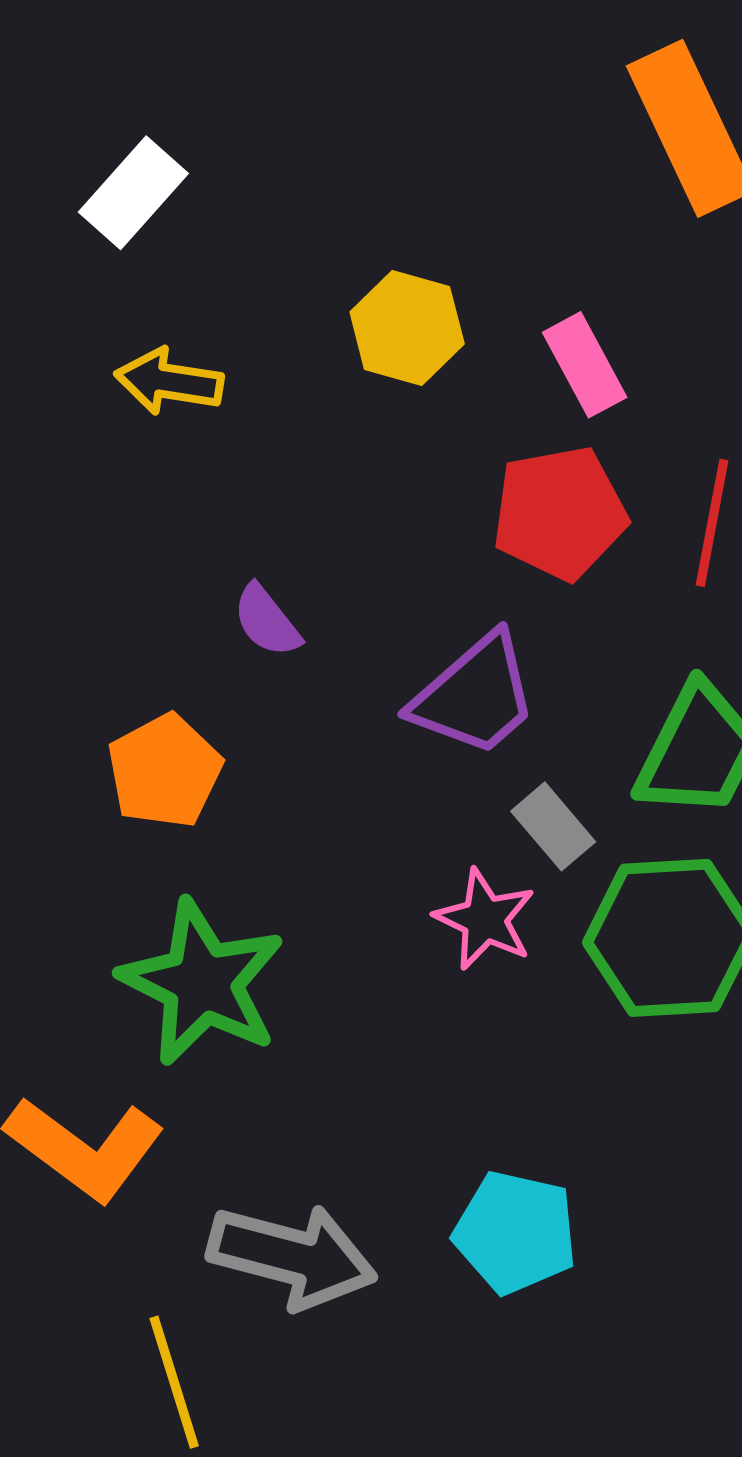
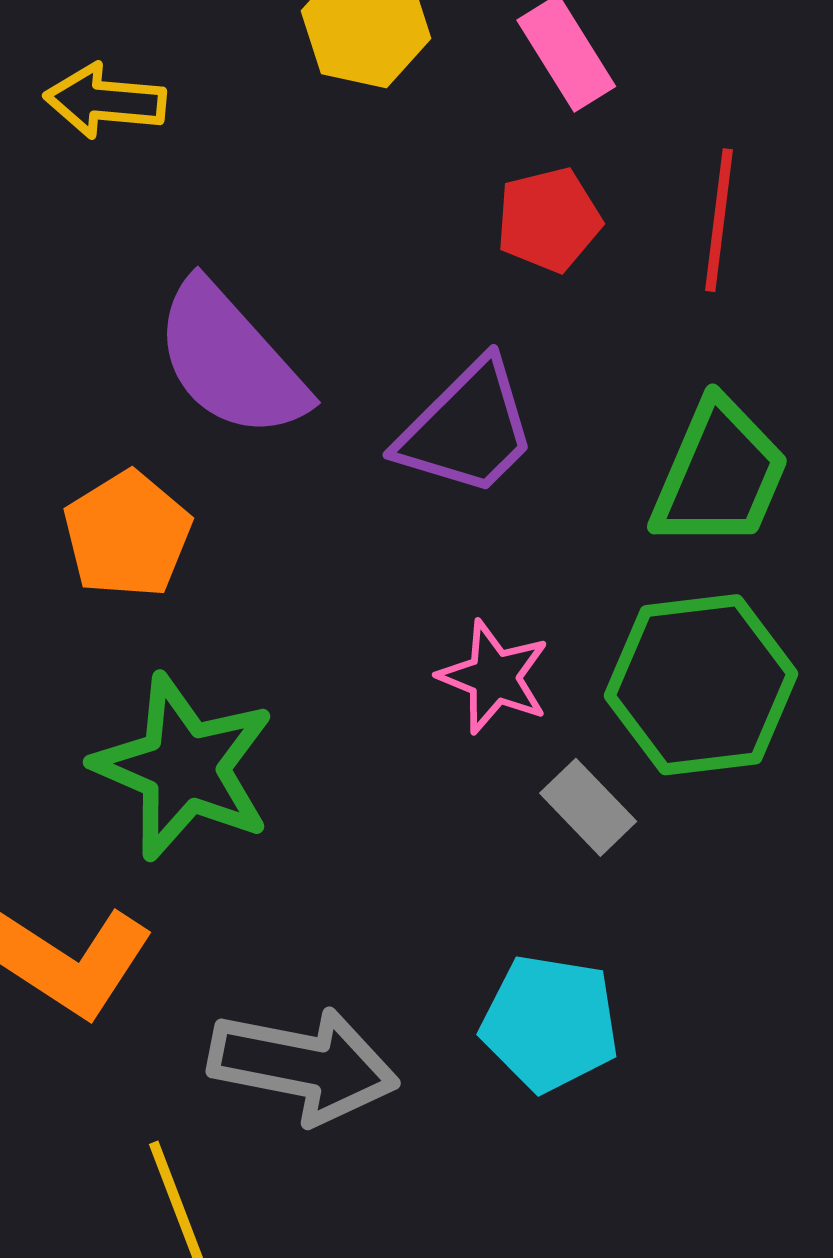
red pentagon: (560, 513) -> (549, 220), size x0.7
purple semicircle: (267, 621) -> (230, 360), size x2.0
gray rectangle: (553, 826) -> (588, 807), moved

